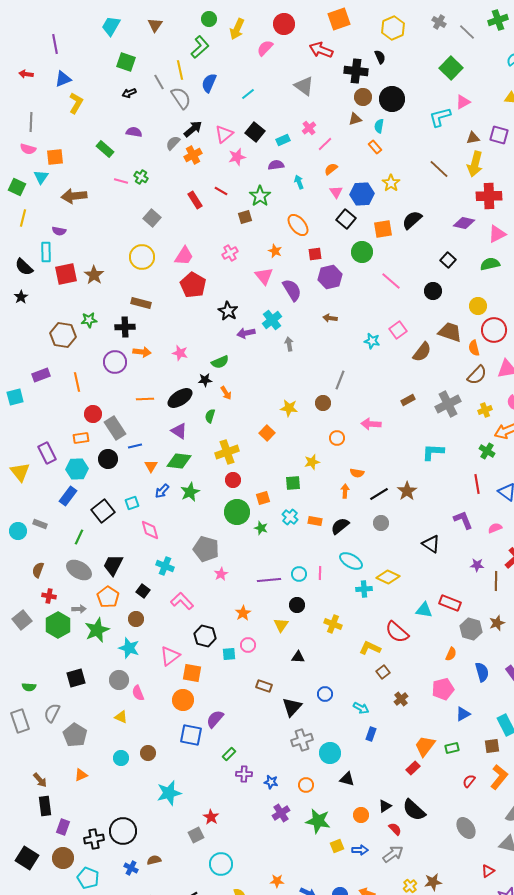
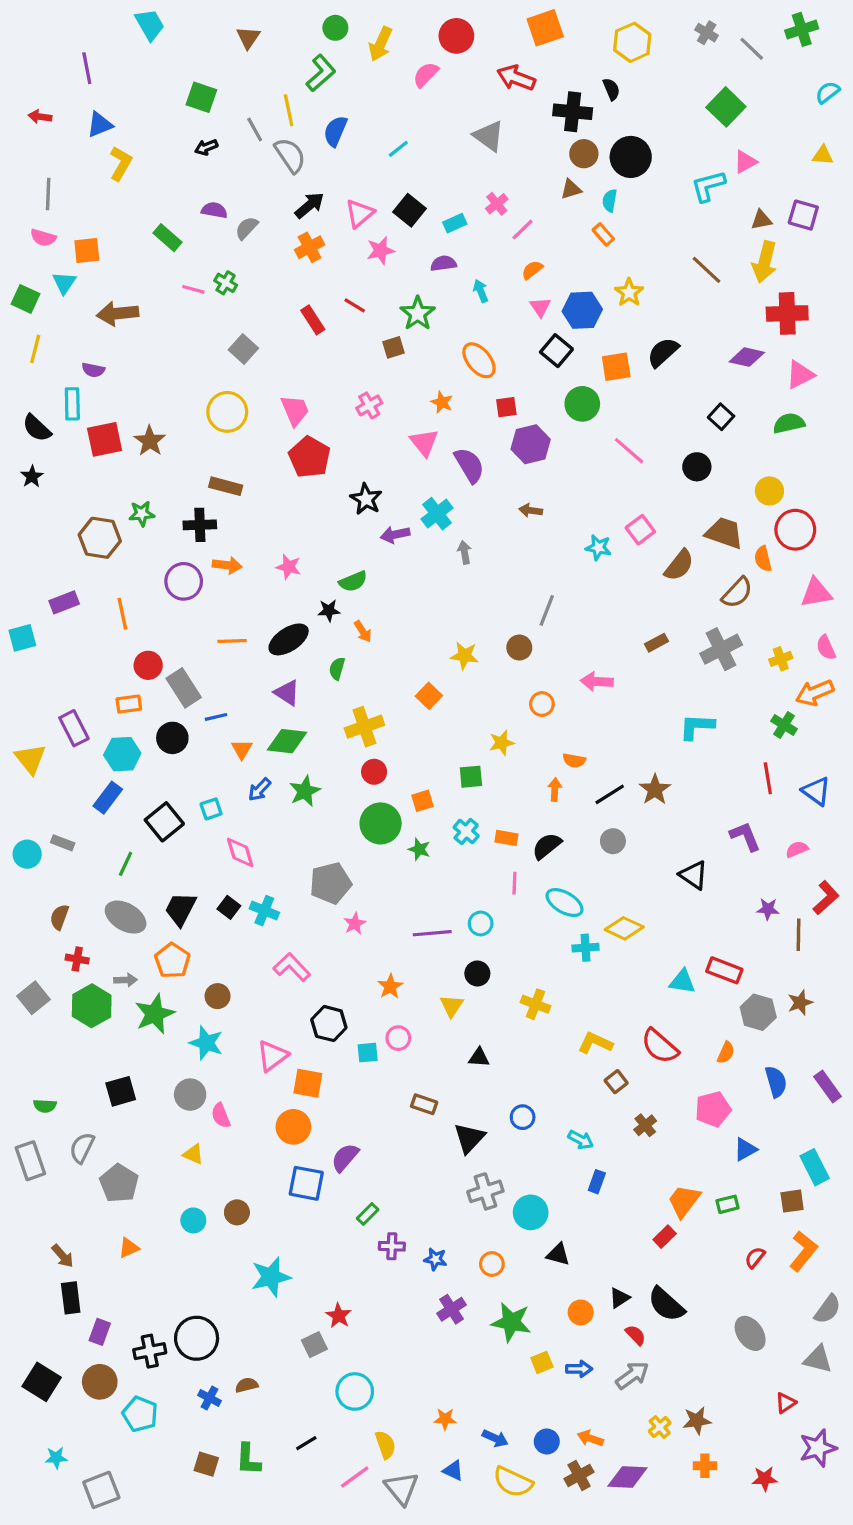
cyan trapezoid: (111, 26) -> (150, 25), moved, turned 120
gray semicircle: (173, 143) -> (247, 228), moved
pink trapezoid: (184, 256) -> (295, 410), turned -55
brown semicircle: (477, 375) -> (737, 593), moved
gray pentagon: (206, 549) -> (331, 883), turned -30
pink line: (320, 573) -> (514, 883), moved
black square: (143, 591) -> (229, 907), moved
red semicircle: (397, 632) -> (660, 1046), moved

